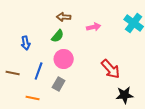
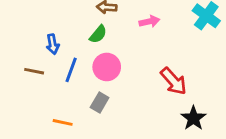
blue line: (39, 71) -> (71, 70), moved
brown line: (13, 73) -> (34, 71), moved
black star: (125, 95) -> (193, 118), turned -30

